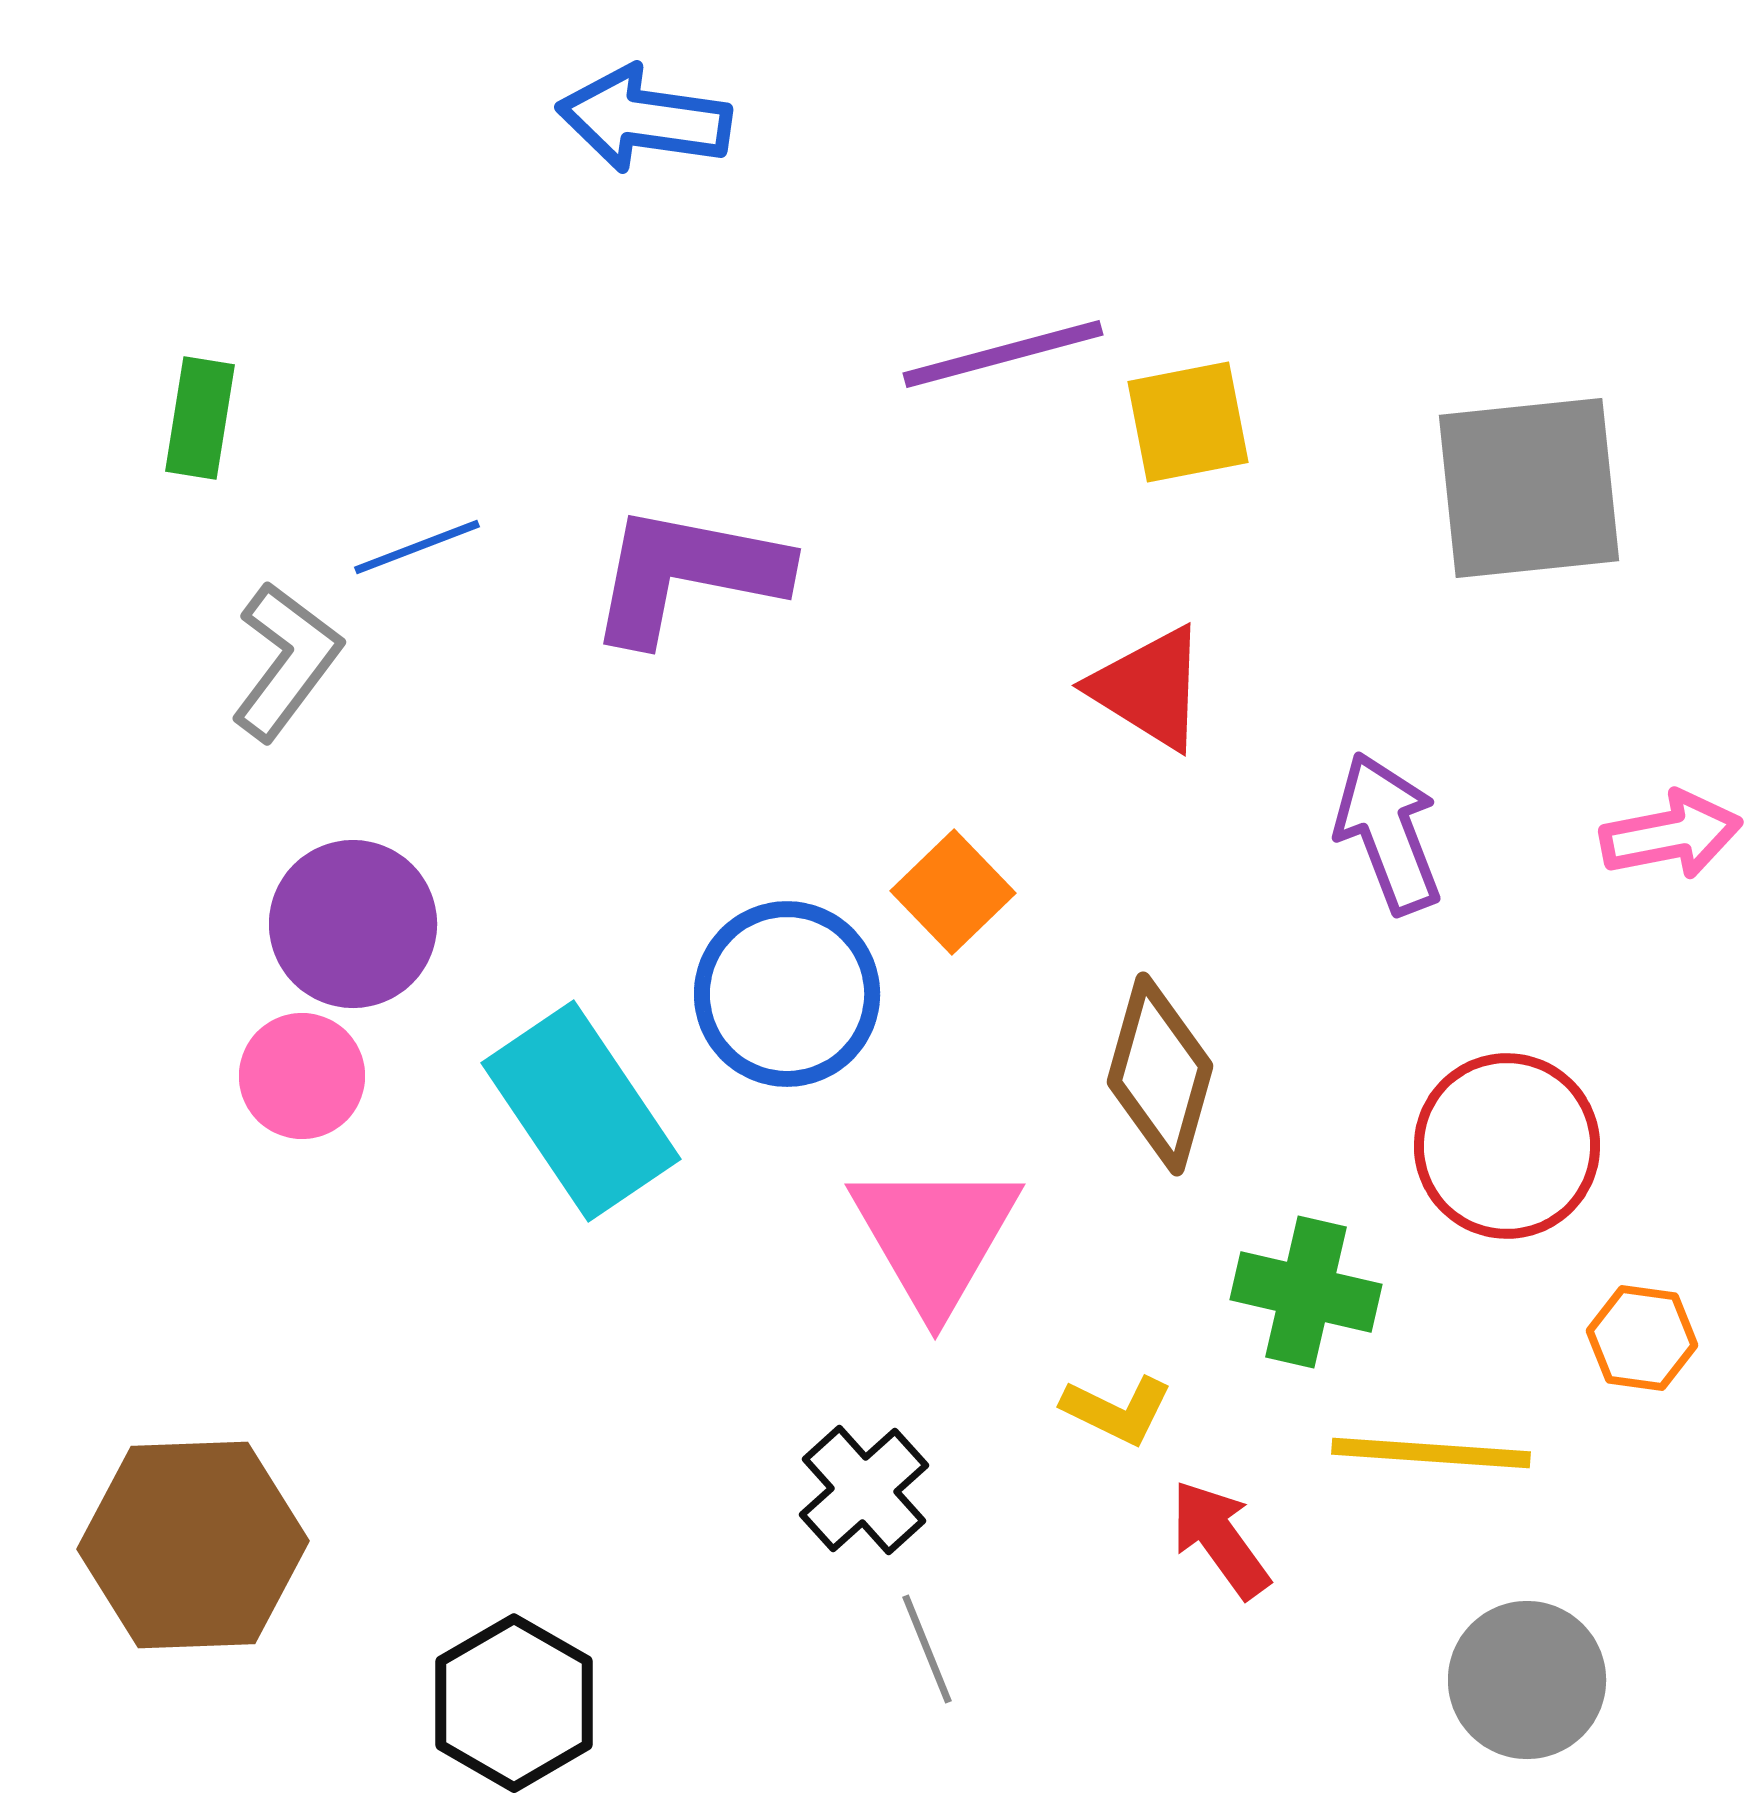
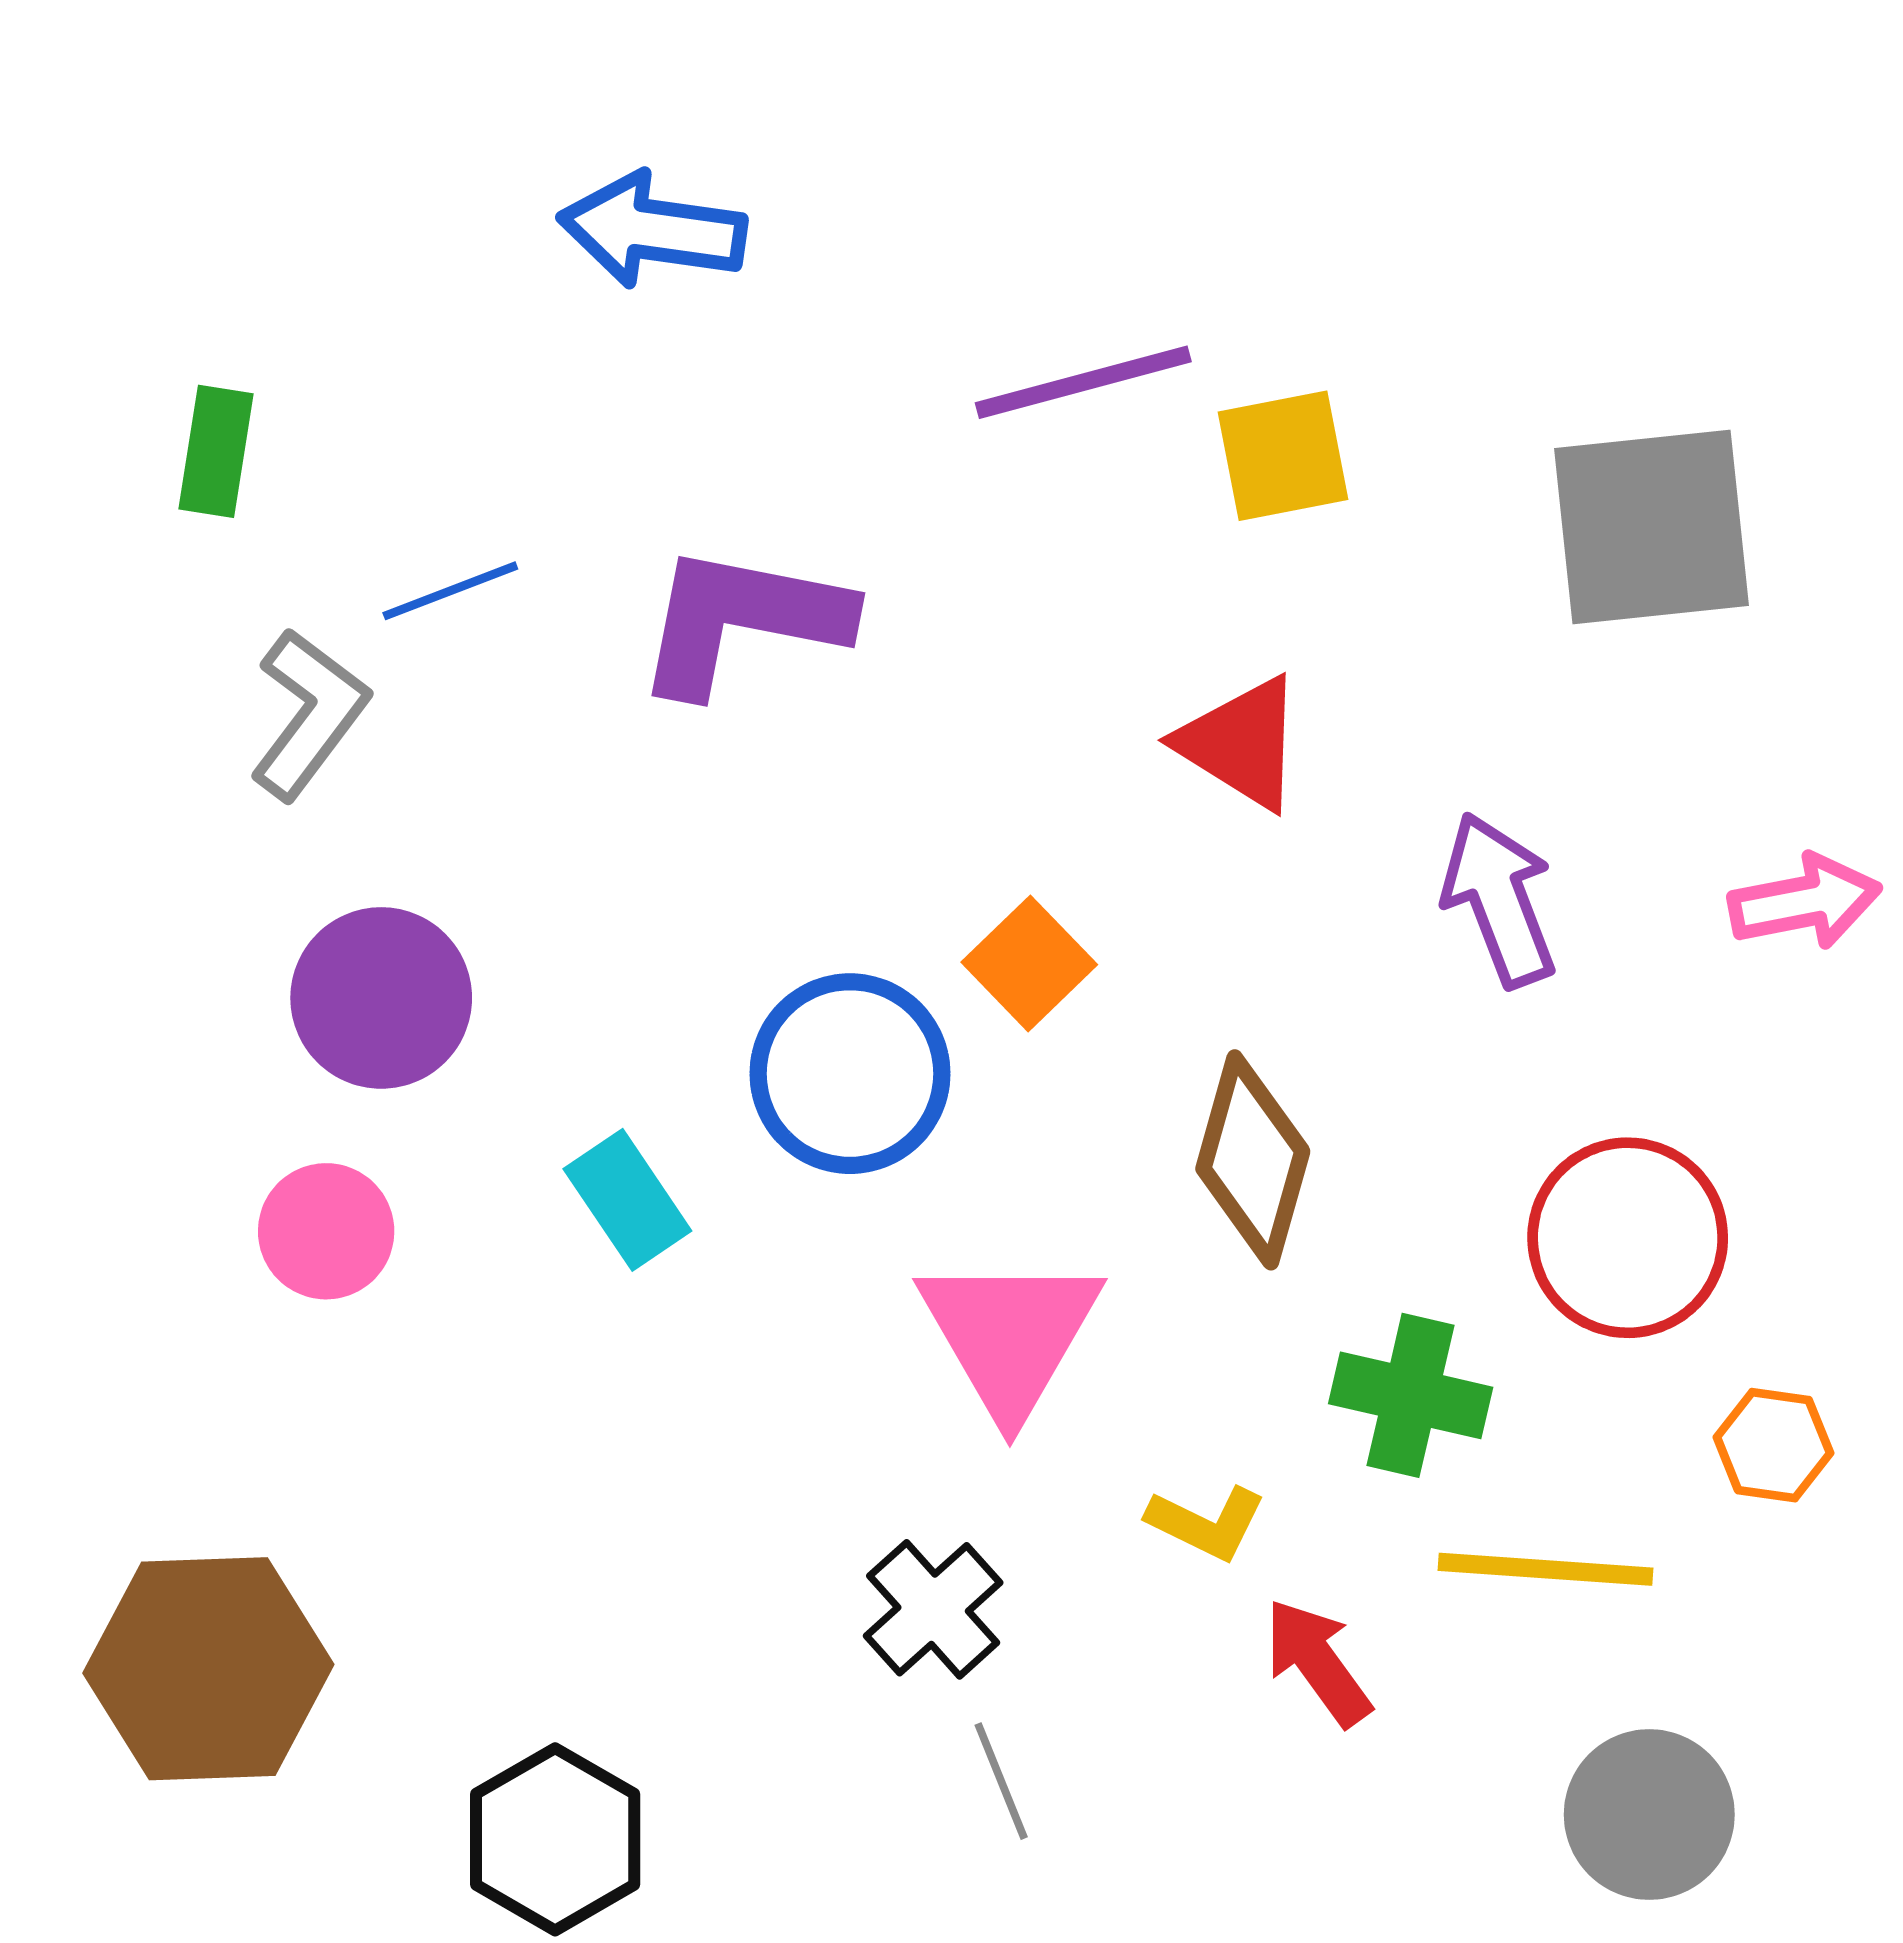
blue arrow: (644, 119) -> (652, 230), moved
pink circle: (302, 1076) -> (326, 1231), moved
cyan rectangle: (581, 1111) -> (627, 1200), size x0.6

